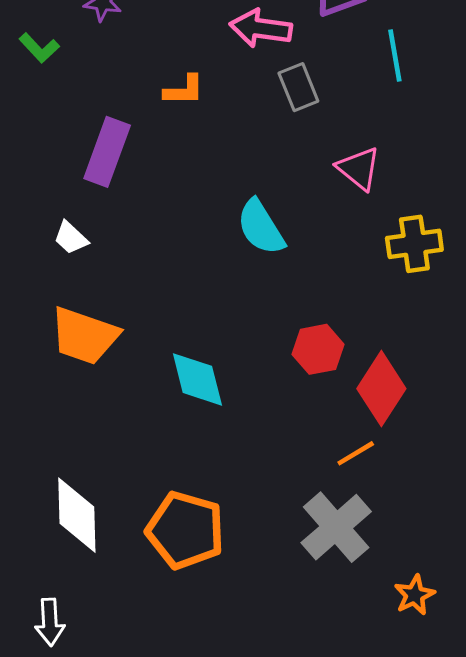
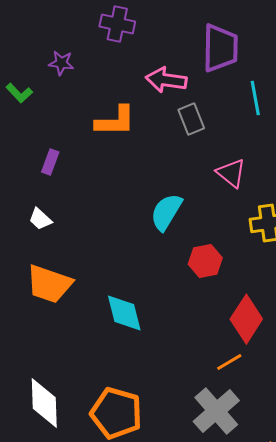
orange L-shape: (184, 90) -> (115, 121), size x1.5
purple rectangle: (107, 152) -> (50, 162), moved, size x0.6
cyan semicircle: (261, 227) -> (166, 212), turned 63
red hexagon: (318, 349) -> (205, 261), moved

